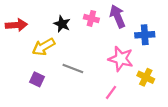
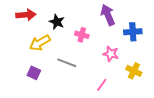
pink cross: (91, 18) -> (82, 35), moved
red arrow: (16, 25) -> (26, 15), moved
pink star: (121, 59) -> (111, 54), size x0.7

